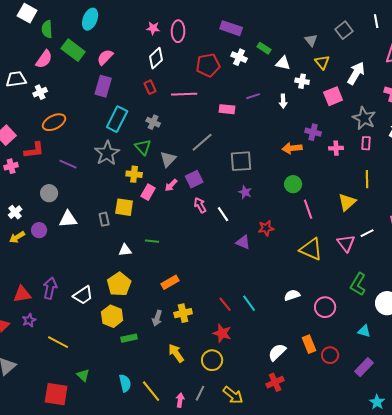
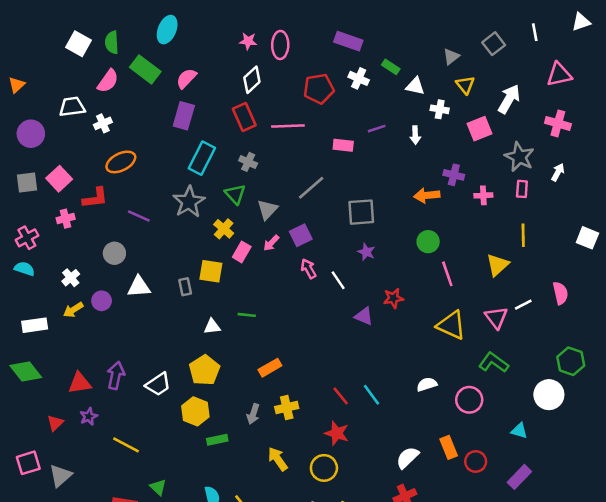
white square: (27, 13) -> (78, 44), moved
gray triangle: (311, 40) -> (451, 57), turned 32
red rectangle: (150, 87) -> (244, 117), size x1.5
yellow cross: (134, 174) -> (224, 229), turned 35
green L-shape: (358, 284) -> (494, 363), moved, turned 95

